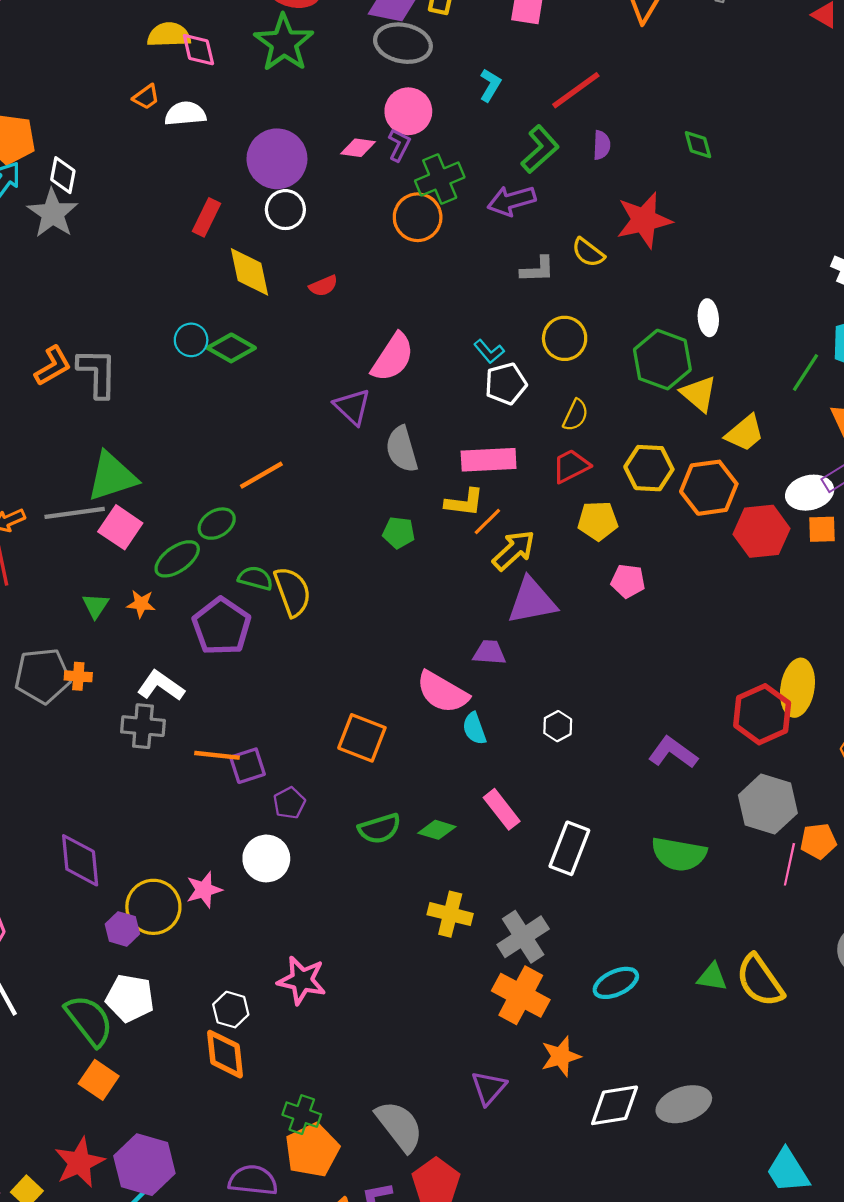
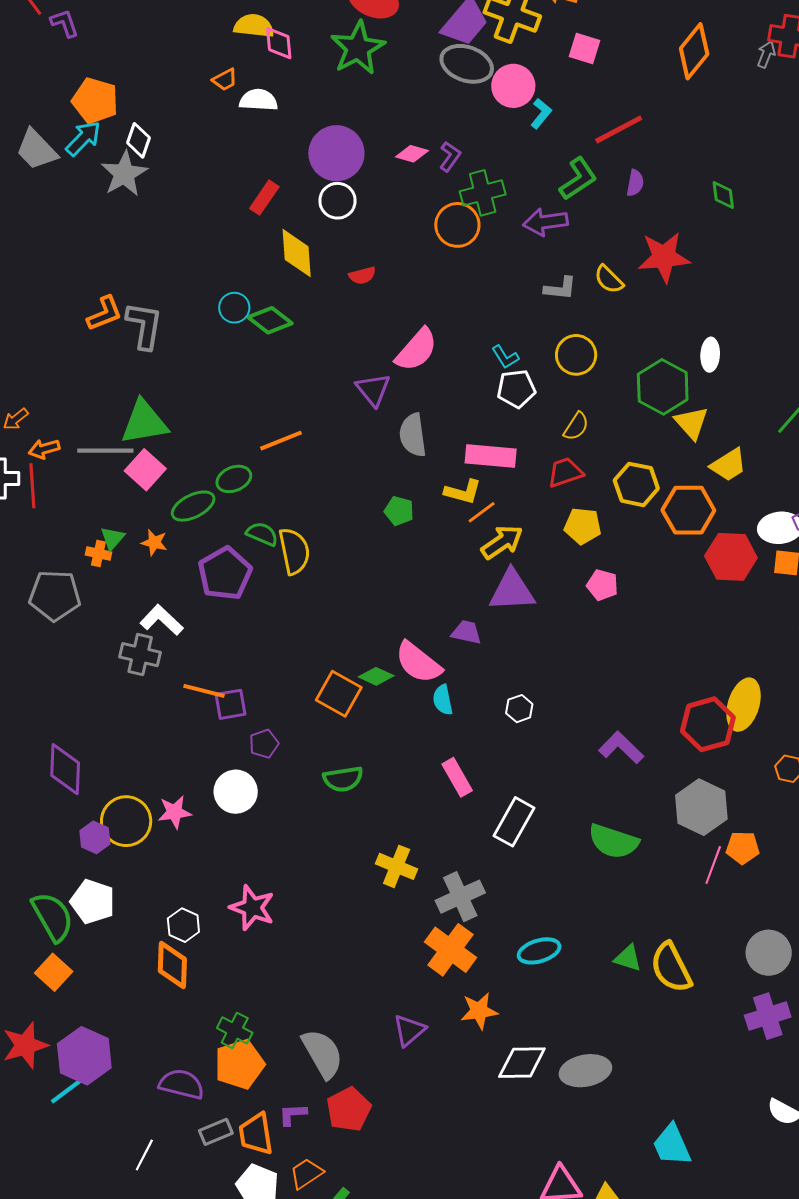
pink circle: (408, 111) -> (513, 86), moved
orange cross: (78, 676) -> (98, 554), moved
green diamond: (437, 830) -> (376, 676), moved

